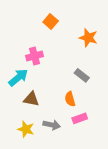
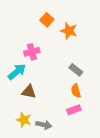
orange star: (88, 38) -> (69, 31), moved
orange semicircle: (70, 99) -> (76, 91), moved
gray arrow: (52, 125) -> (44, 125), moved

